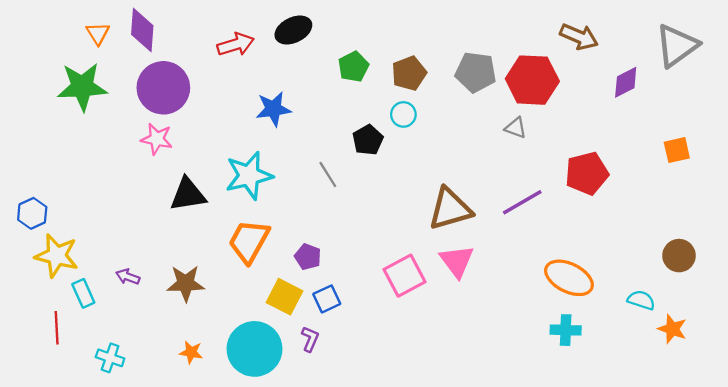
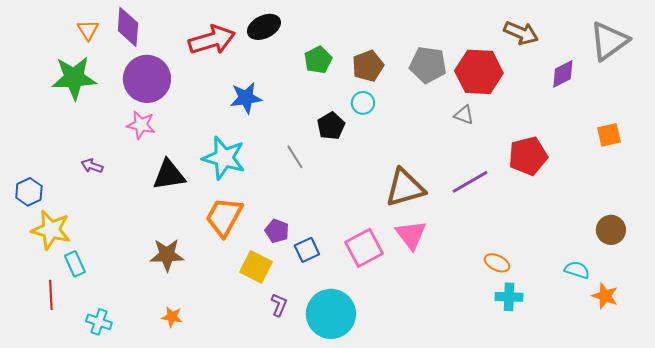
red arrow: (236, 44) -> (212, 40), size x1.4
cyan star: (249, 176) -> (224, 158), turned 30
purple arrow: (128, 277) -> (92, 166), moved
orange ellipse: (569, 278) -> (497, 263), moved, size x0.6
blue square: (327, 299) -> (307, 250), moved
cyan circle: (254, 349) -> (331, 314), moved

